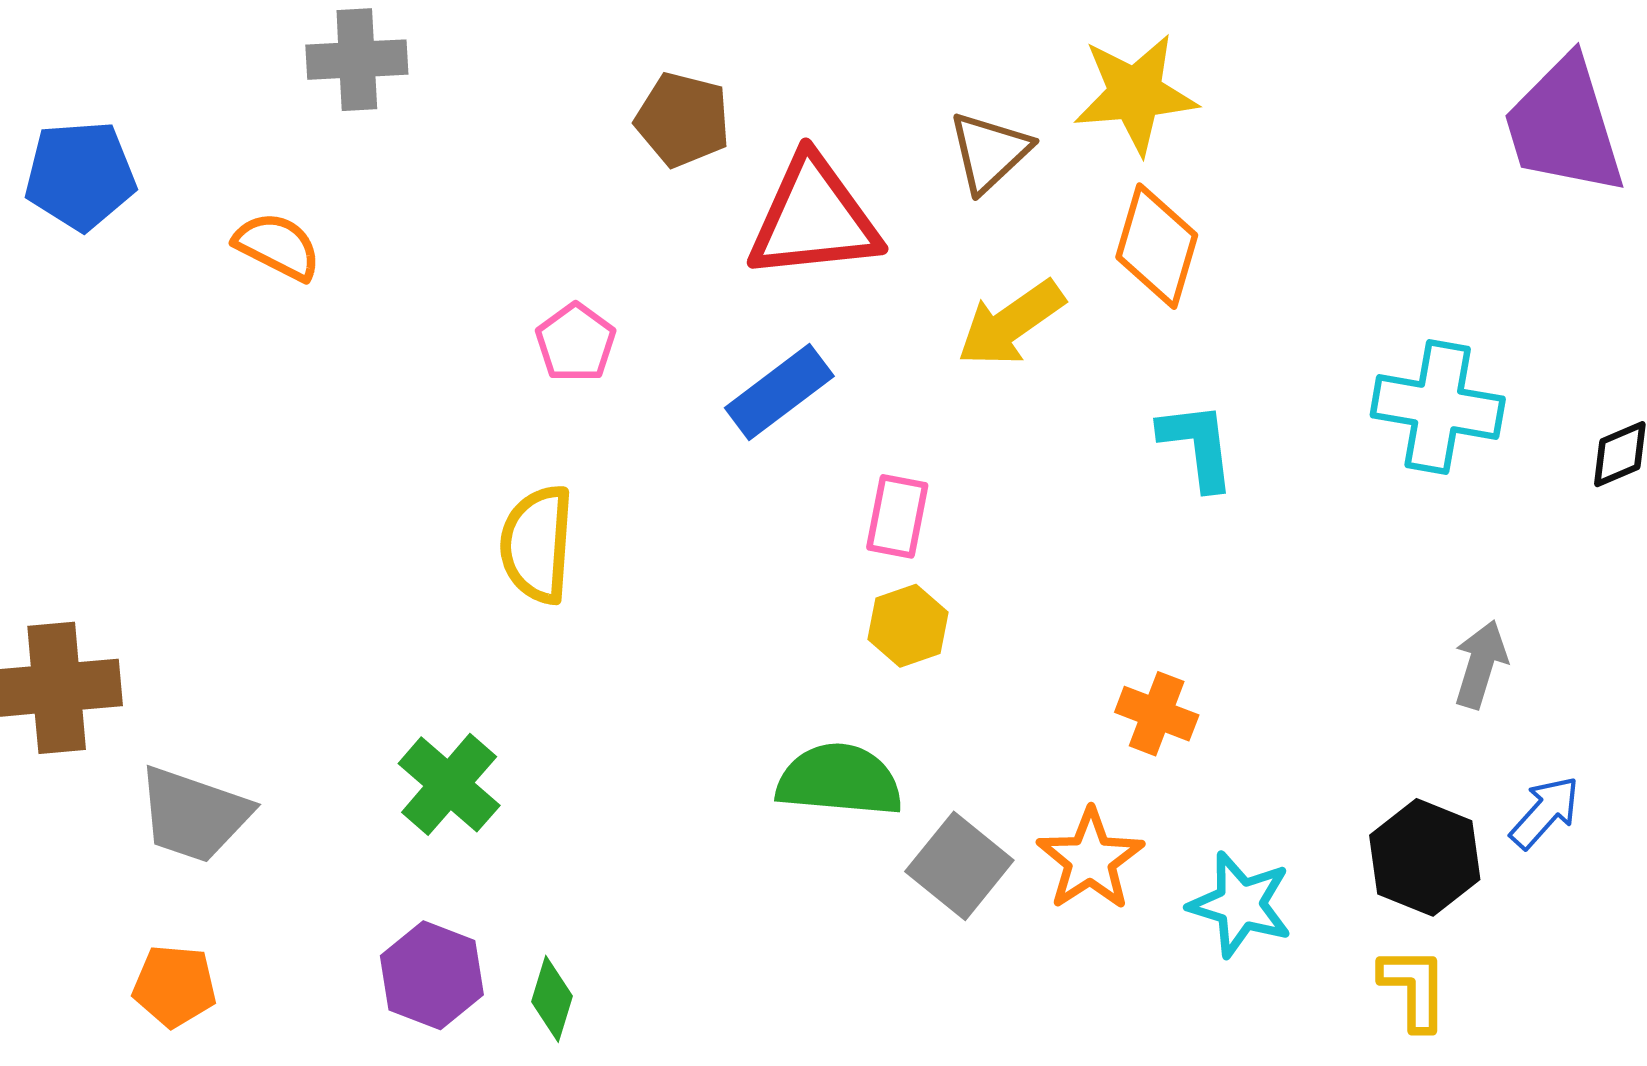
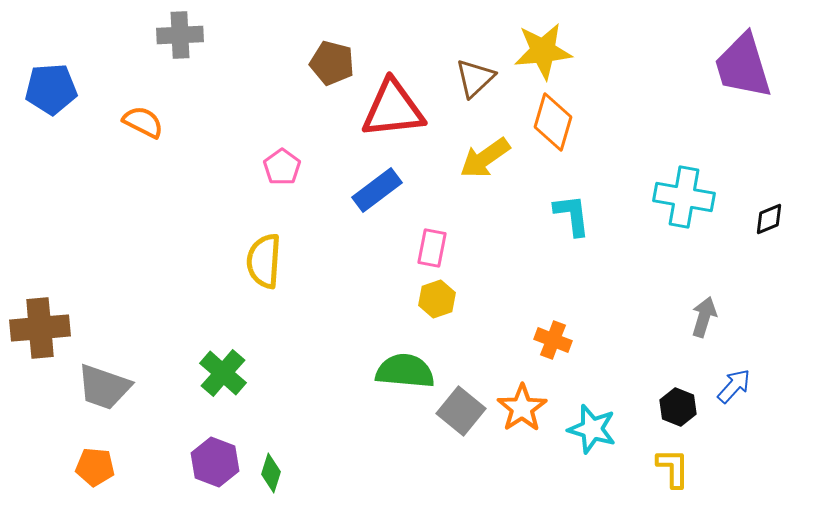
black hexagon: (1425, 857) -> (678, 407), size x0.7

